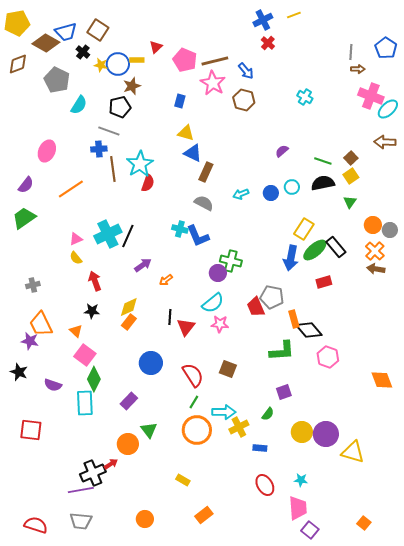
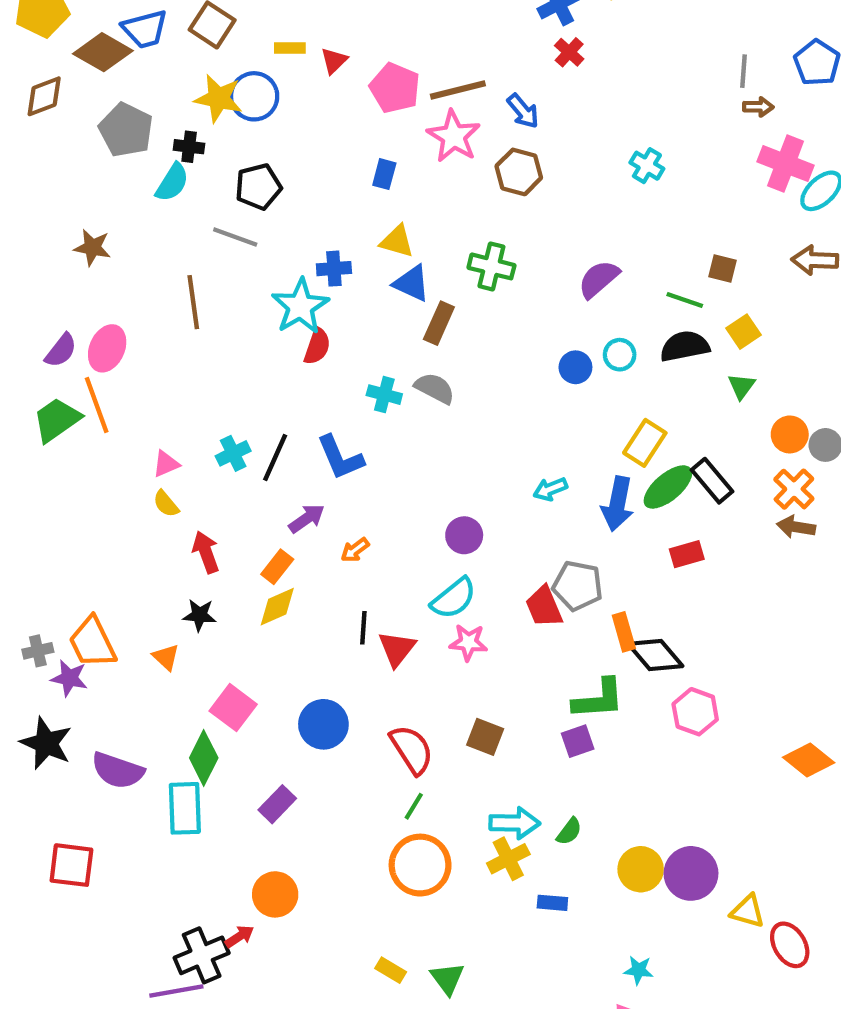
black cross: (83, 52) -> (189, 147), moved, turned -32
yellow rectangle: (137, 60) -> (290, 48), moved
yellow star: (101, 65) -> (218, 98), size x1.6
brown star: (132, 86) -> (92, 248), moved, turned 30
blue cross: (99, 149) -> (334, 269), moved
pink ellipse: (47, 151) -> (107, 348), moved
purple semicircle: (282, 151) -> (599, 279), size x1.5
brown square: (351, 158) -> (723, 269), moved, turned -32
brown line: (113, 169) -> (193, 302), moved
orange line: (71, 189) -> (97, 405), moved, turned -76
cyan arrow: (241, 194) -> (550, 489), moved
cyan cross: (180, 229) -> (384, 395), moved
cyan cross: (108, 234) -> (233, 453), size x0.6
blue L-shape: (198, 236) -> (340, 458), moved
green cross: (231, 261) -> (491, 266), moved
gray cross: (33, 285) -> (38, 651), moved
orange rectangle: (129, 322) -> (277, 567), moved
pink square: (85, 355) -> (233, 708), moved
black star: (19, 372) -> (46, 743), size x1.4
orange diamond: (382, 380) -> (809, 760), turned -30
purple semicircle: (53, 385) -> (118, 771), size x1.4
purple square: (284, 392) -> (578, 741), moved
cyan arrow: (224, 412) -> (515, 823), moved
green triangle: (149, 430) -> (447, 978), moved
yellow triangle: (353, 452) -> (748, 911), size x0.7
red ellipse: (265, 485) -> (790, 945), moved

